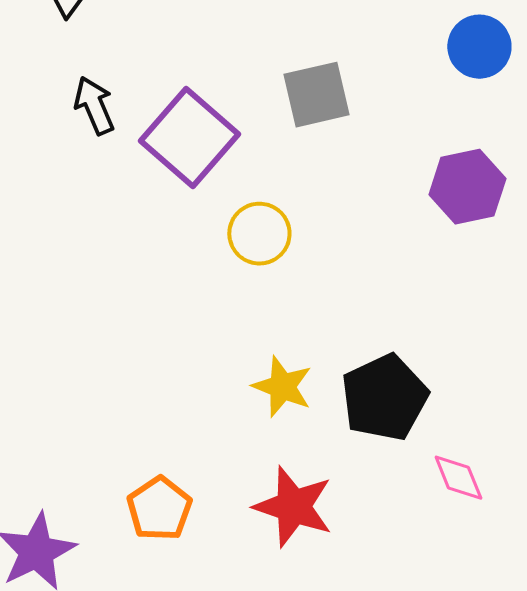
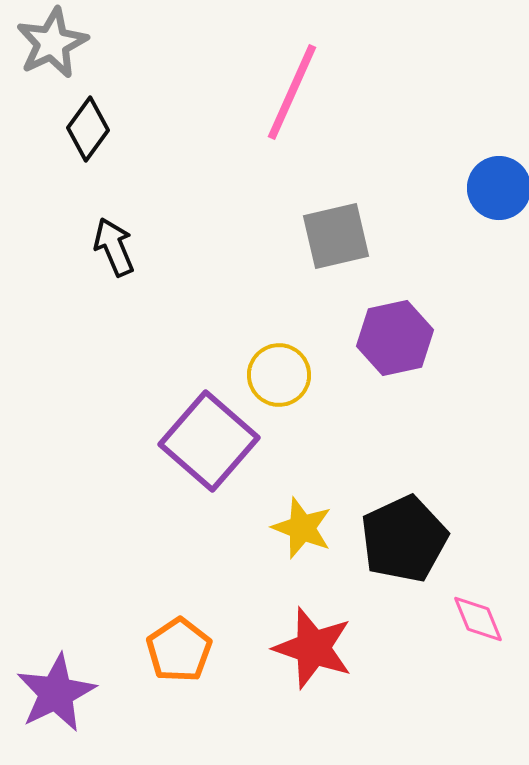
purple square: (189, 138) -> (209, 441), moved
purple hexagon: (467, 187) -> (395, 338), moved

